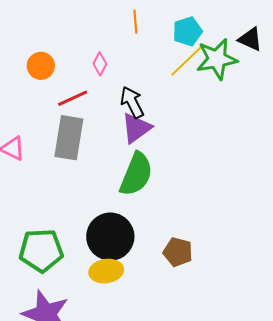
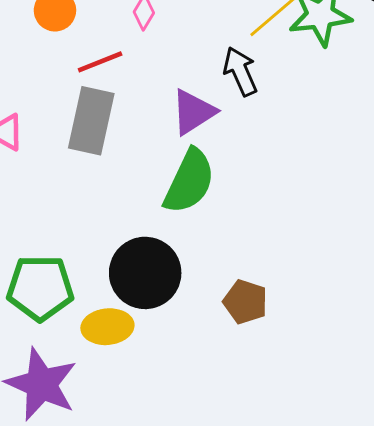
black arrow: (132, 102) -> (240, 71), moved
yellow ellipse: (106, 271) -> (107, 327), moved

